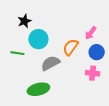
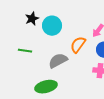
cyan circle: (38, 39) -> (52, 26), moved

